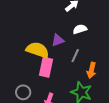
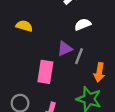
purple triangle: (58, 40) -> (65, 49), moved
yellow semicircle: (38, 50) -> (24, 26), moved, size x0.6

